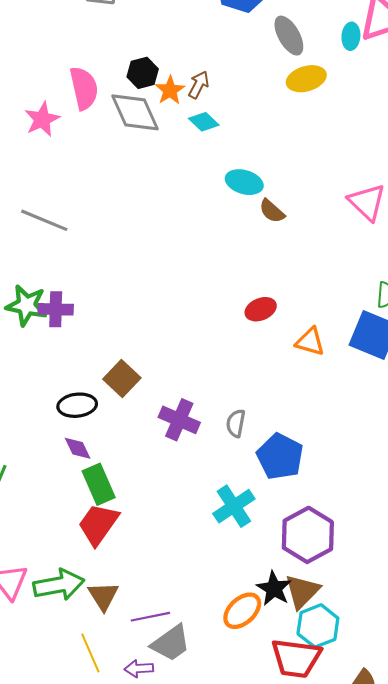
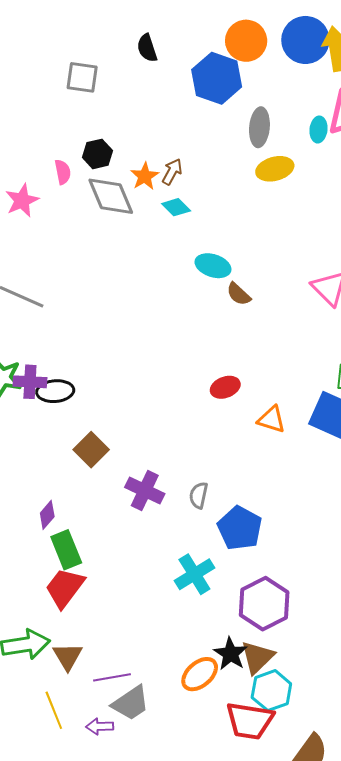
gray ellipse: (289, 36) -> (259, 127), turned 33
black hexagon: (143, 73) -> (97, 154), moved
pink semicircle: (84, 88) -> (63, 172), size x0.6
black ellipse: (77, 405) -> (55, 391), moved
purple diamond: (78, 448) -> (47, 515), turned 64

